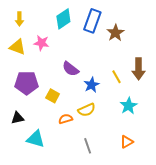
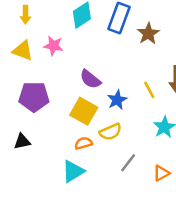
yellow square: (53, 96) -> (84, 111), moved, size x1.5
cyan triangle: (36, 139) -> (73, 171), moved, turned -48
gray line: (88, 146) -> (128, 163), moved, turned 56

